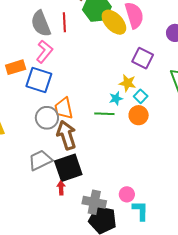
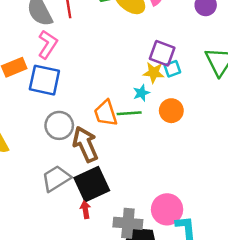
purple square: (143, 58) -> (162, 53), moved
cyan square: (141, 96) -> (172, 69), moved, turned 32
orange trapezoid: (64, 108) -> (106, 113), moved
pink circle: (127, 194) -> (167, 209), size x1.6

